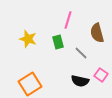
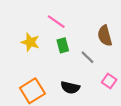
pink line: (68, 20) -> (56, 22), moved, turned -72
black semicircle: (80, 81) -> (70, 88), moved

